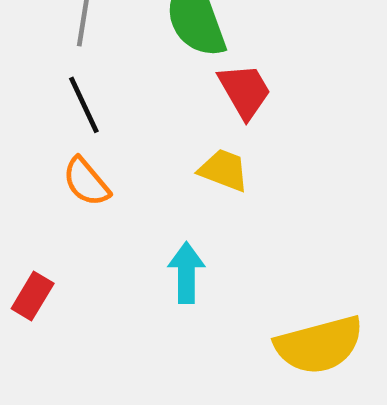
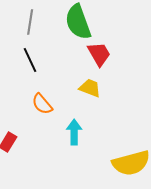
orange semicircle: (86, 182) -> (42, 104), moved

